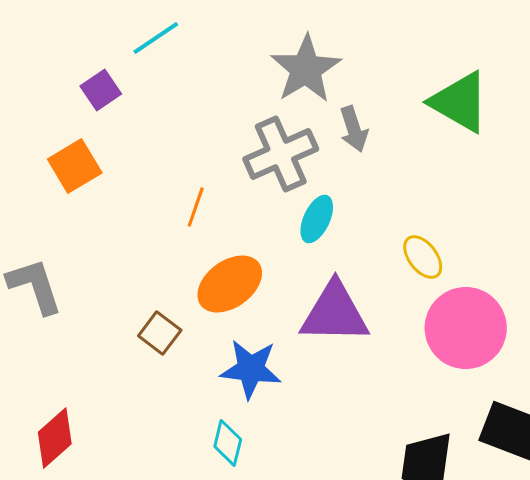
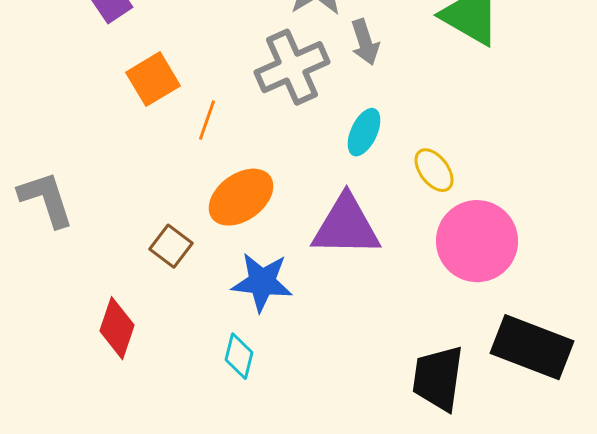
orange square: (75, 166) -> (153, 79), moved
cyan ellipse: (317, 219) -> (364, 132), moved
red diamond: (55, 438) -> (117, 328), moved, turned -30

